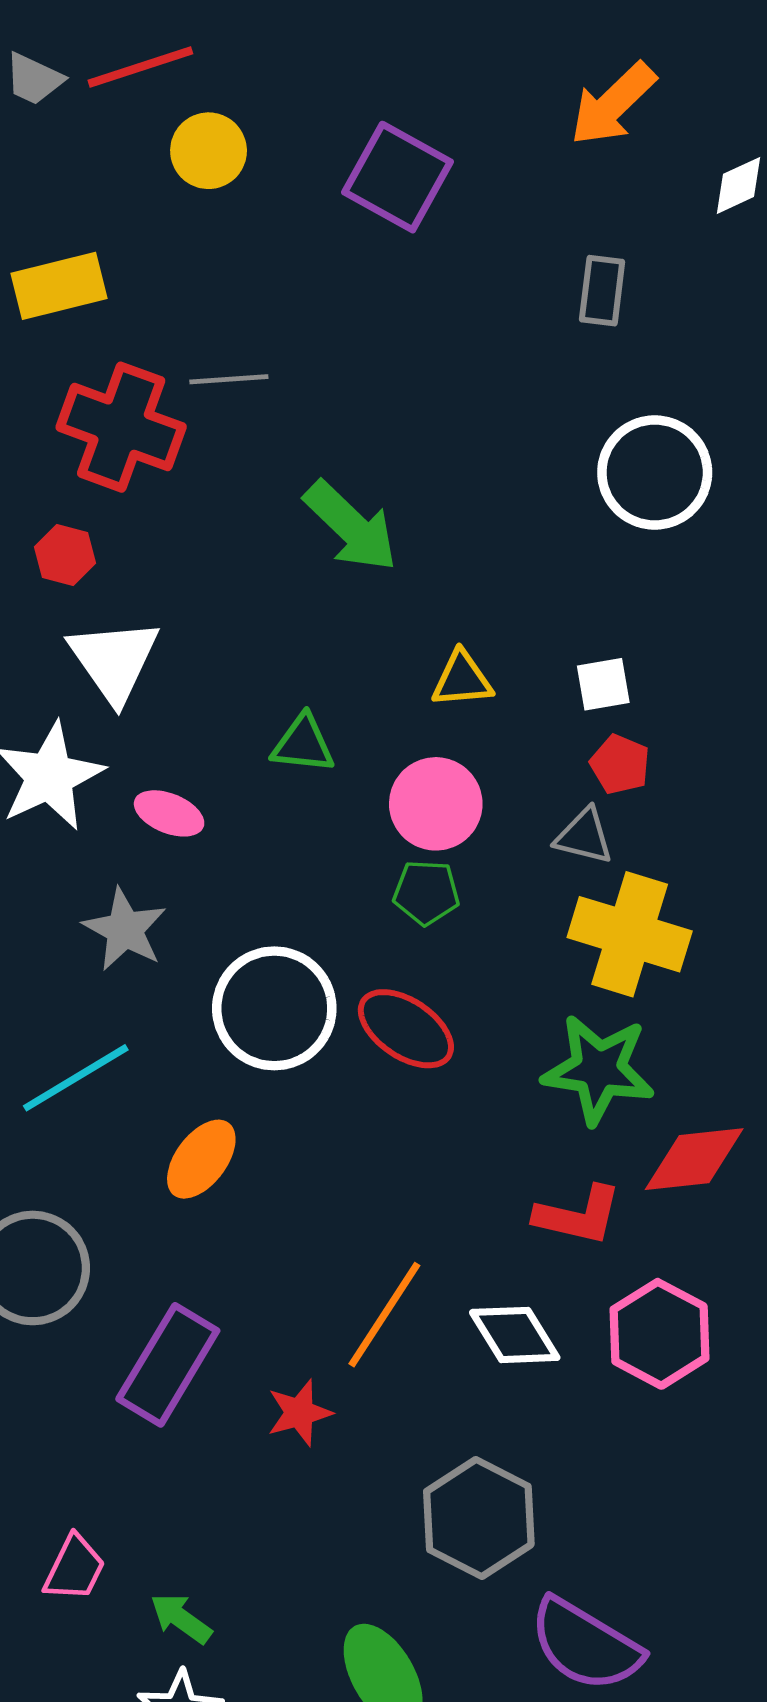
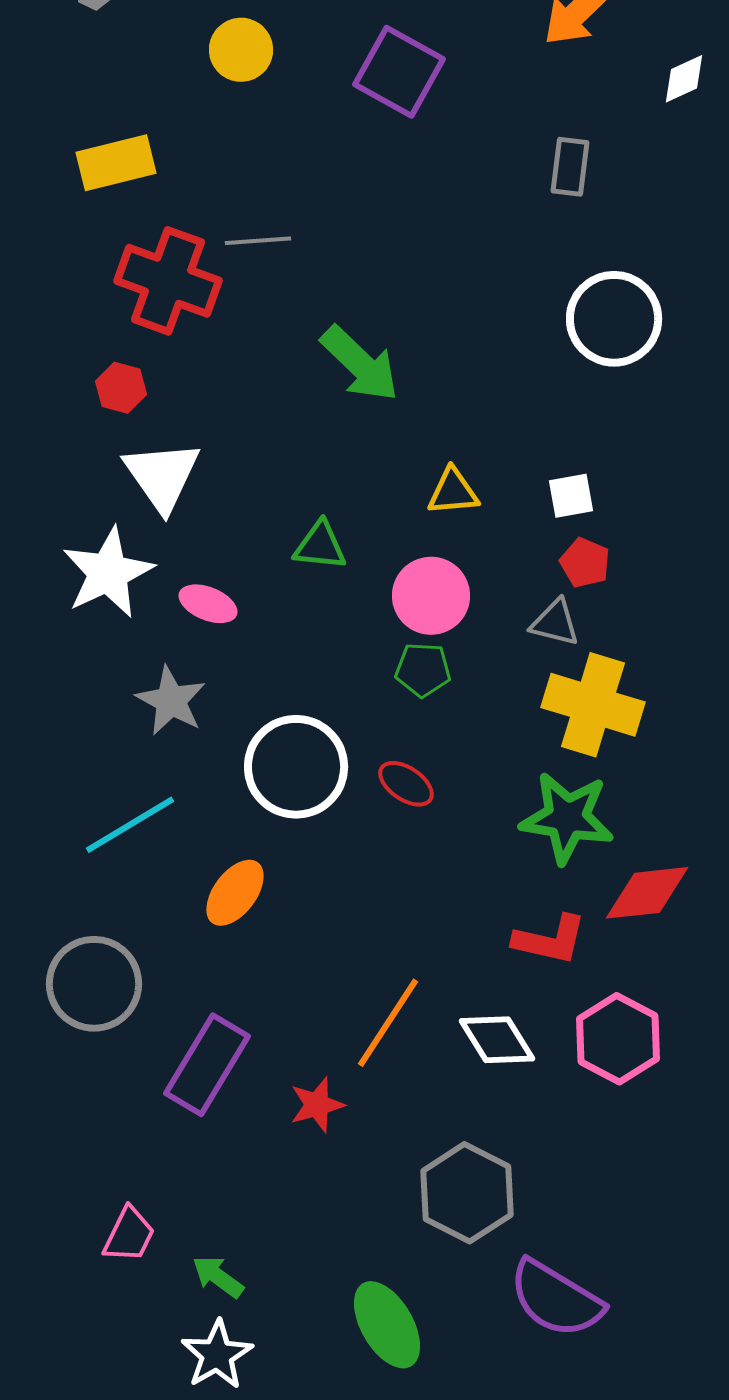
red ellipse: (406, 1029) -> (406, 784), size x0.7

